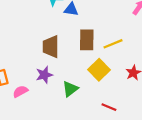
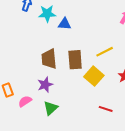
brown rectangle: (87, 40) -> (75, 60), moved
green triangle: (70, 89) -> (51, 108), moved

